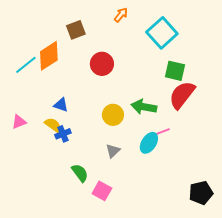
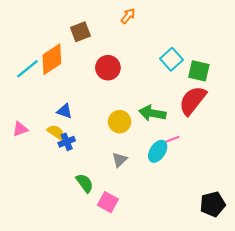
cyan square: (162, 33) -> (171, 59), moved, size x0.7
green square: (175, 71) -> (199, 71), moved

